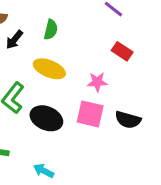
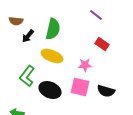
green semicircle: (51, 29) -> (53, 29), size x1.5

